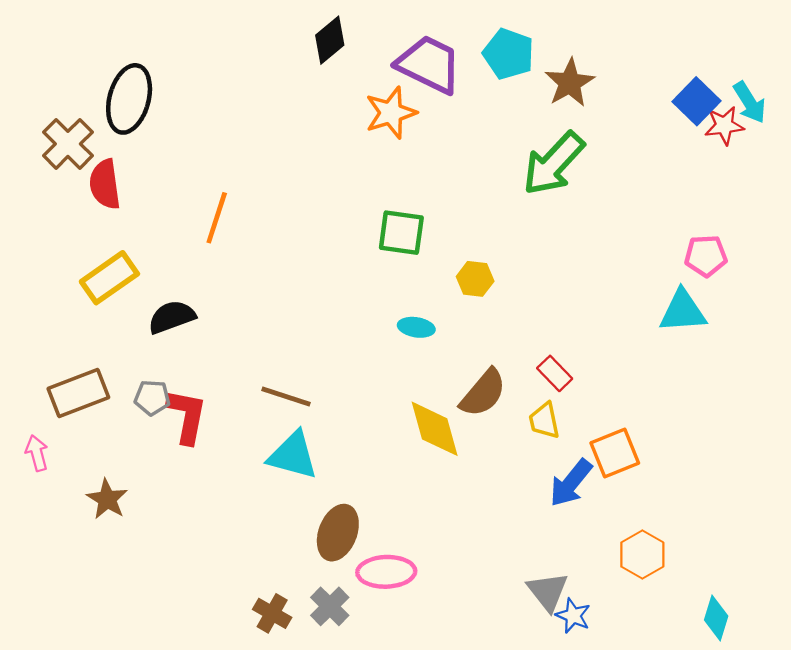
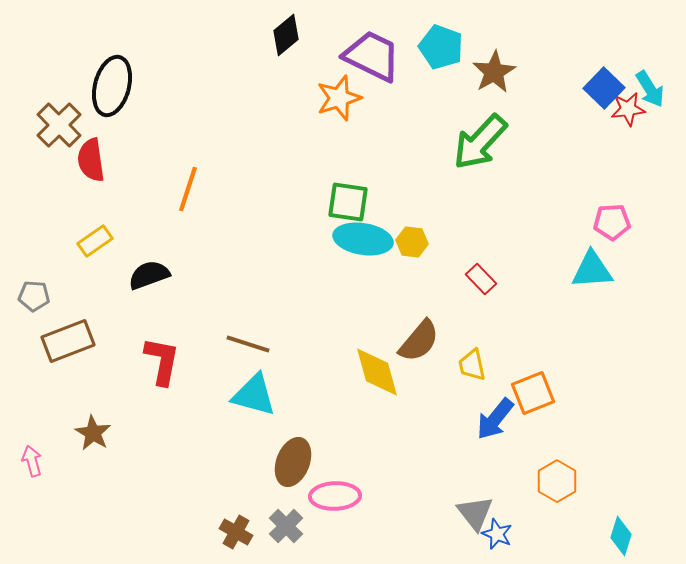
yellow rectangle: (109, 278) -> (95, 241), size x0.7
cyan ellipse: (416, 327) -> (363, 239), moved, size x1.8
red rectangle: (555, 373) -> (481, 279), moved
gray pentagon: (152, 398) -> (34, 296), moved
pink arrow: (37, 453) -> (32, 461), moved

